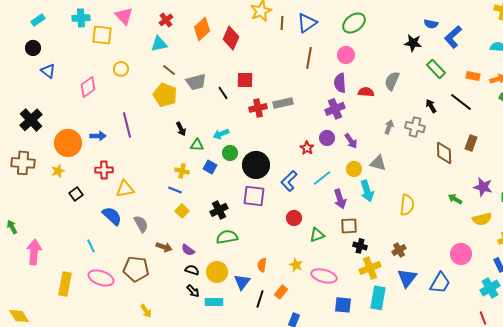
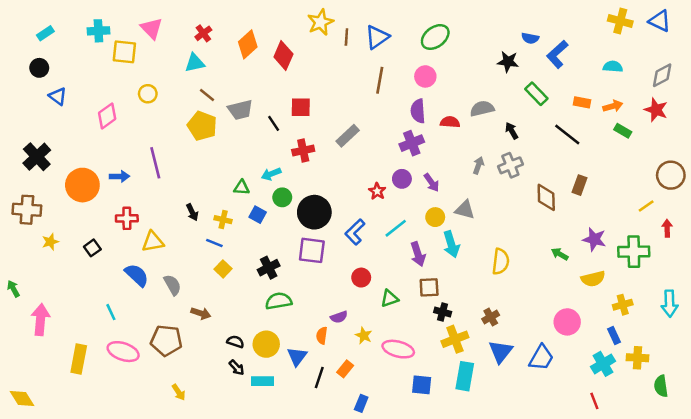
gray semicircle: (392, 81) -> (482, 109), turned 54
gray rectangle: (283, 103) -> (348, 136), turned -30
black arrow: (431, 106) -> (512, 131), moved
red cross: (258, 108) -> (303, 150), moved
gray cross: (415, 127) -> (510, 165), turned -36
black arrow: (181, 129) -> (192, 212), moved
yellow star: (58, 171) -> (50, 242), moved
purple semicircle: (188, 250) -> (339, 317), moved, turned -56

